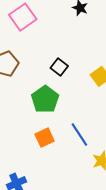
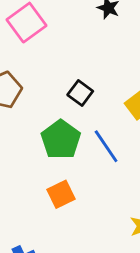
blue line: (79, 134) -> (106, 146), moved

